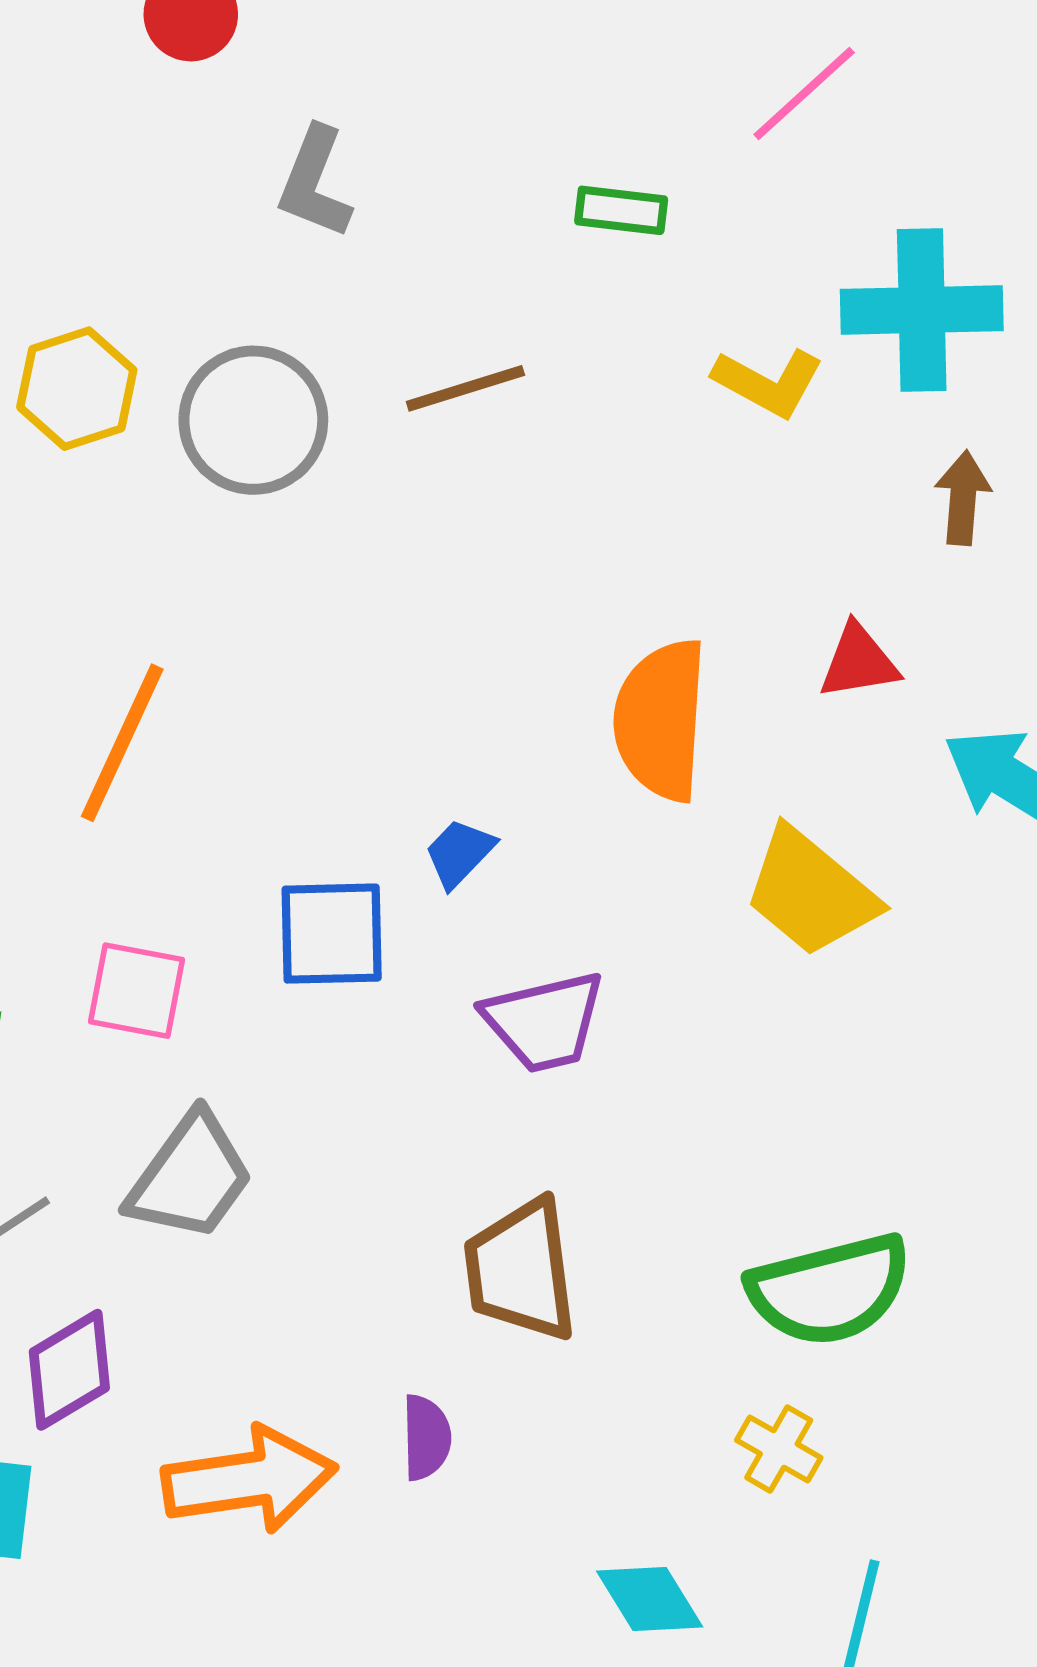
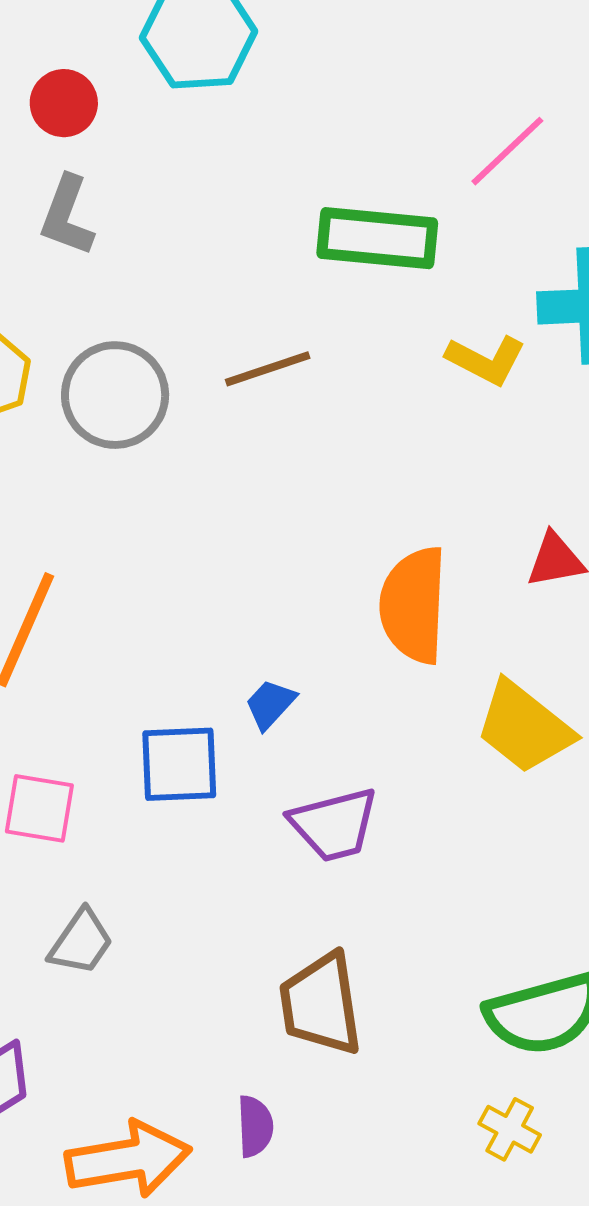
gray L-shape: (315, 183) -> (67, 216), moved
green rectangle: (621, 210) -> (377, 238), size x1.8
gray trapezoid: (190, 1177) -> (81, 942), size x0.7

